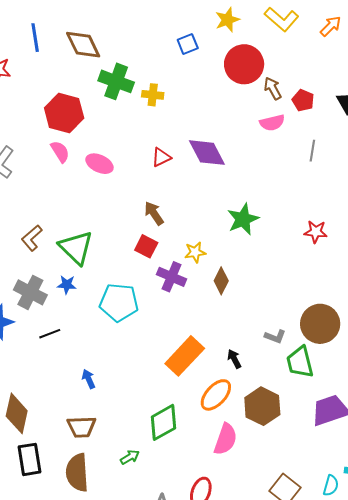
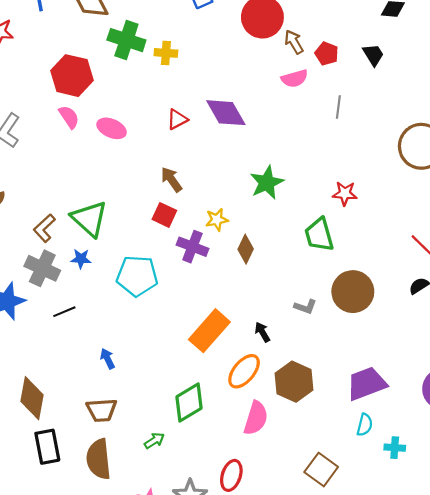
brown L-shape: (32, 238) -> (44, 228), moved
green trapezoid: (300, 362) -> (319, 235), moved
cyan semicircle: (331, 486) -> (365, 425), moved

